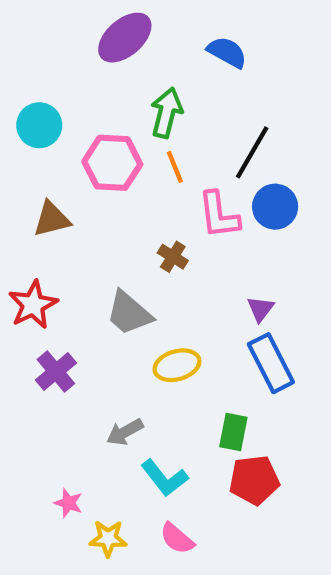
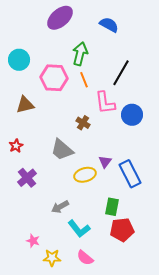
blue circle: (275, 207) -> (132, 115), moved
red star: (33, 305) -> (16, 146), size x0.6
purple triangle: (260, 309) -> (105, 162), moved

